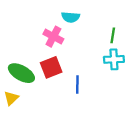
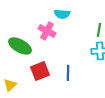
red square: (51, 67) -> (40, 71), moved
green ellipse: (21, 73) -> (20, 46), moved

